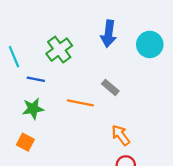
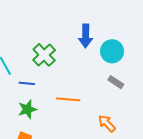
cyan circle: (150, 44) -> (112, 51), moved
gray rectangle: (110, 87) -> (116, 82), moved

